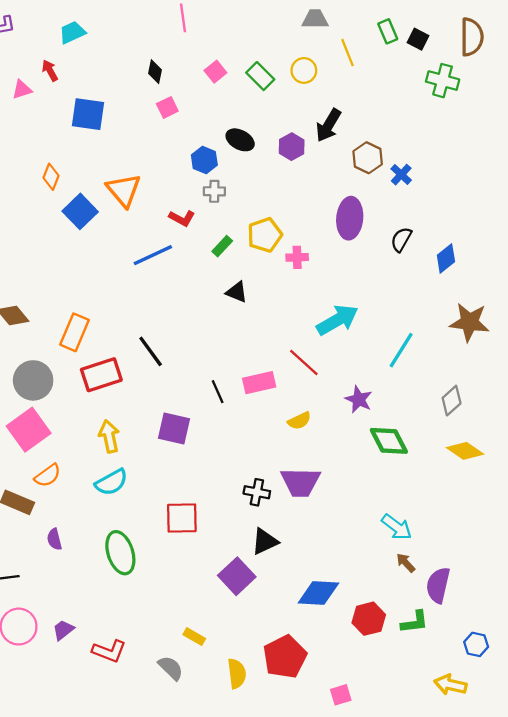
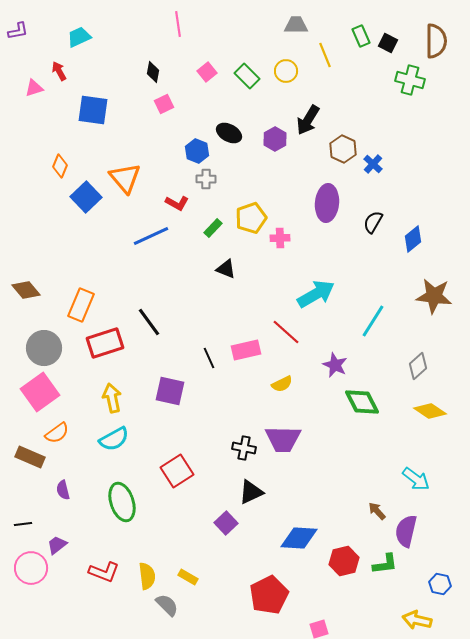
red square: (182, 518) -> (177, 471), turned -32
cyan arrow: (397, 527) -> (416, 479), moved
purple square: (237, 576) -> (226, 523), size x0.7
purple trapezoid: (63, 630) -> (57, 545), moved
red L-shape: (109, 651) -> (104, 572), moved
yellow semicircle: (237, 674) -> (147, 576), moved

